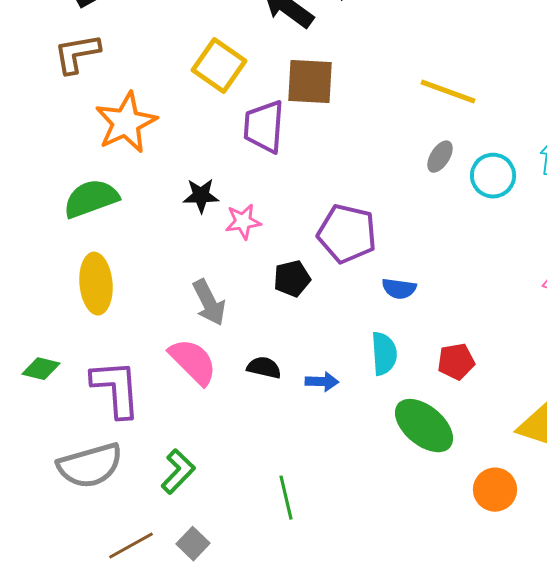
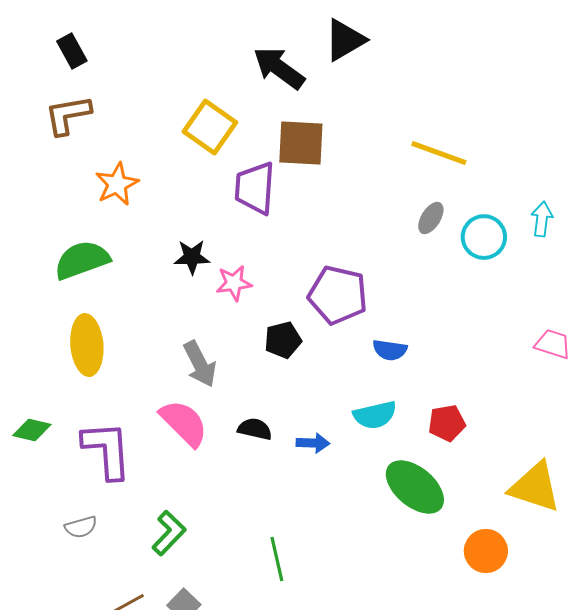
orange star: (126, 123) -> (117, 184), size x0.7
cyan semicircle: (384, 354) -> (375, 415), turned 81
gray semicircle: (90, 466) -> (81, 527), size x0.5

